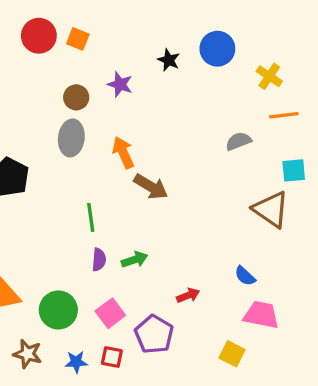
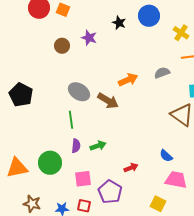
gray ellipse: (71, 138) -> (79, 92), moved, turned -65
orange arrow: (123, 153) -> (128, 80), moved, turned 90
green circle: (58, 310) -> (50, 163), moved
pink square: (110, 313) -> (83, 179), turned 30

